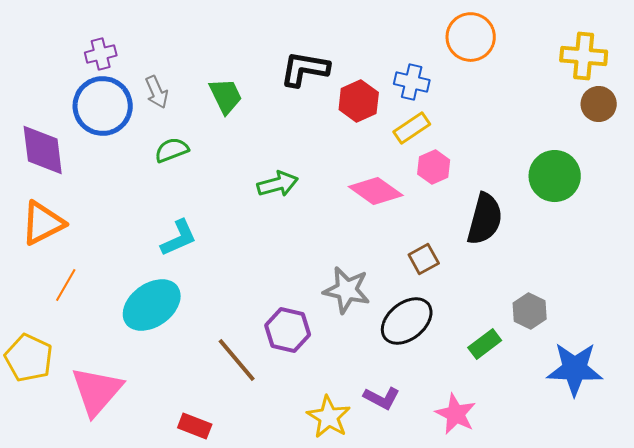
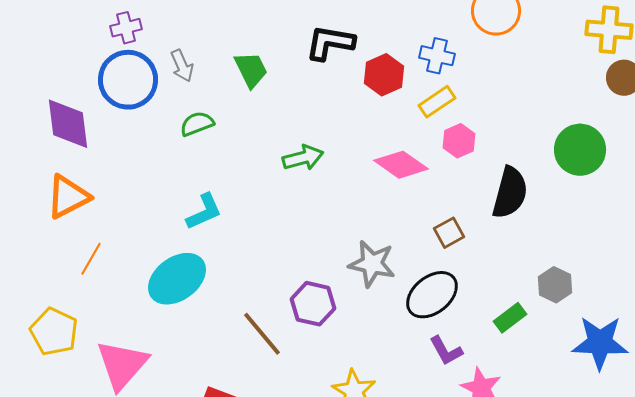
purple L-shape: (382, 398) -> (446, 351), moved, turned 33

